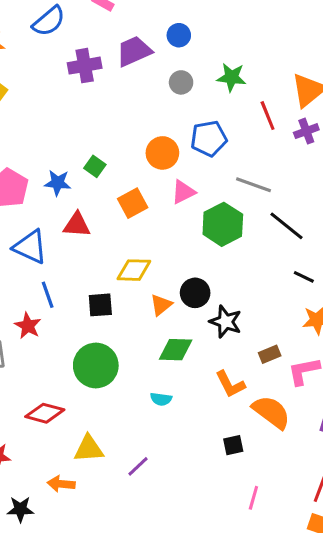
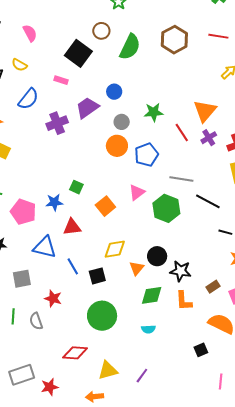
orange circle: (162, 153) -> (117, 146), moved
blue line: (48, 295) -> (73, 266), moved
orange L-shape: (230, 384) -> (184, 301), moved, turned 35

